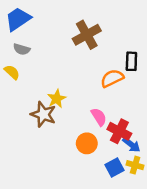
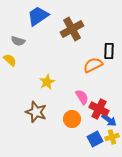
blue trapezoid: (18, 19) -> (38, 16), moved
brown star: (43, 114) -> (36, 112), moved
yellow cross: (135, 165) -> (112, 137), turned -32

